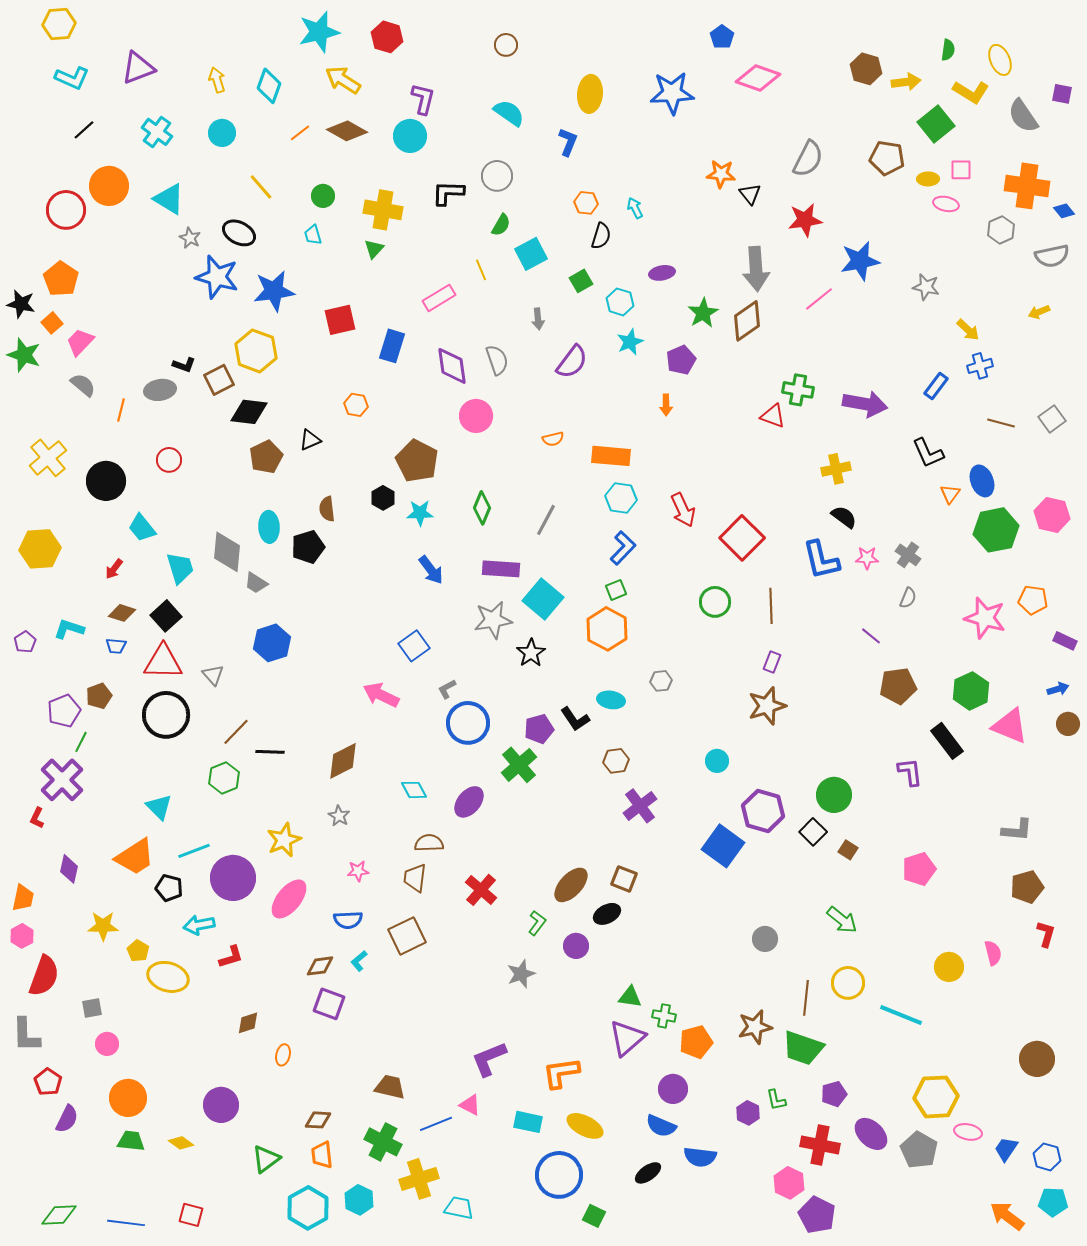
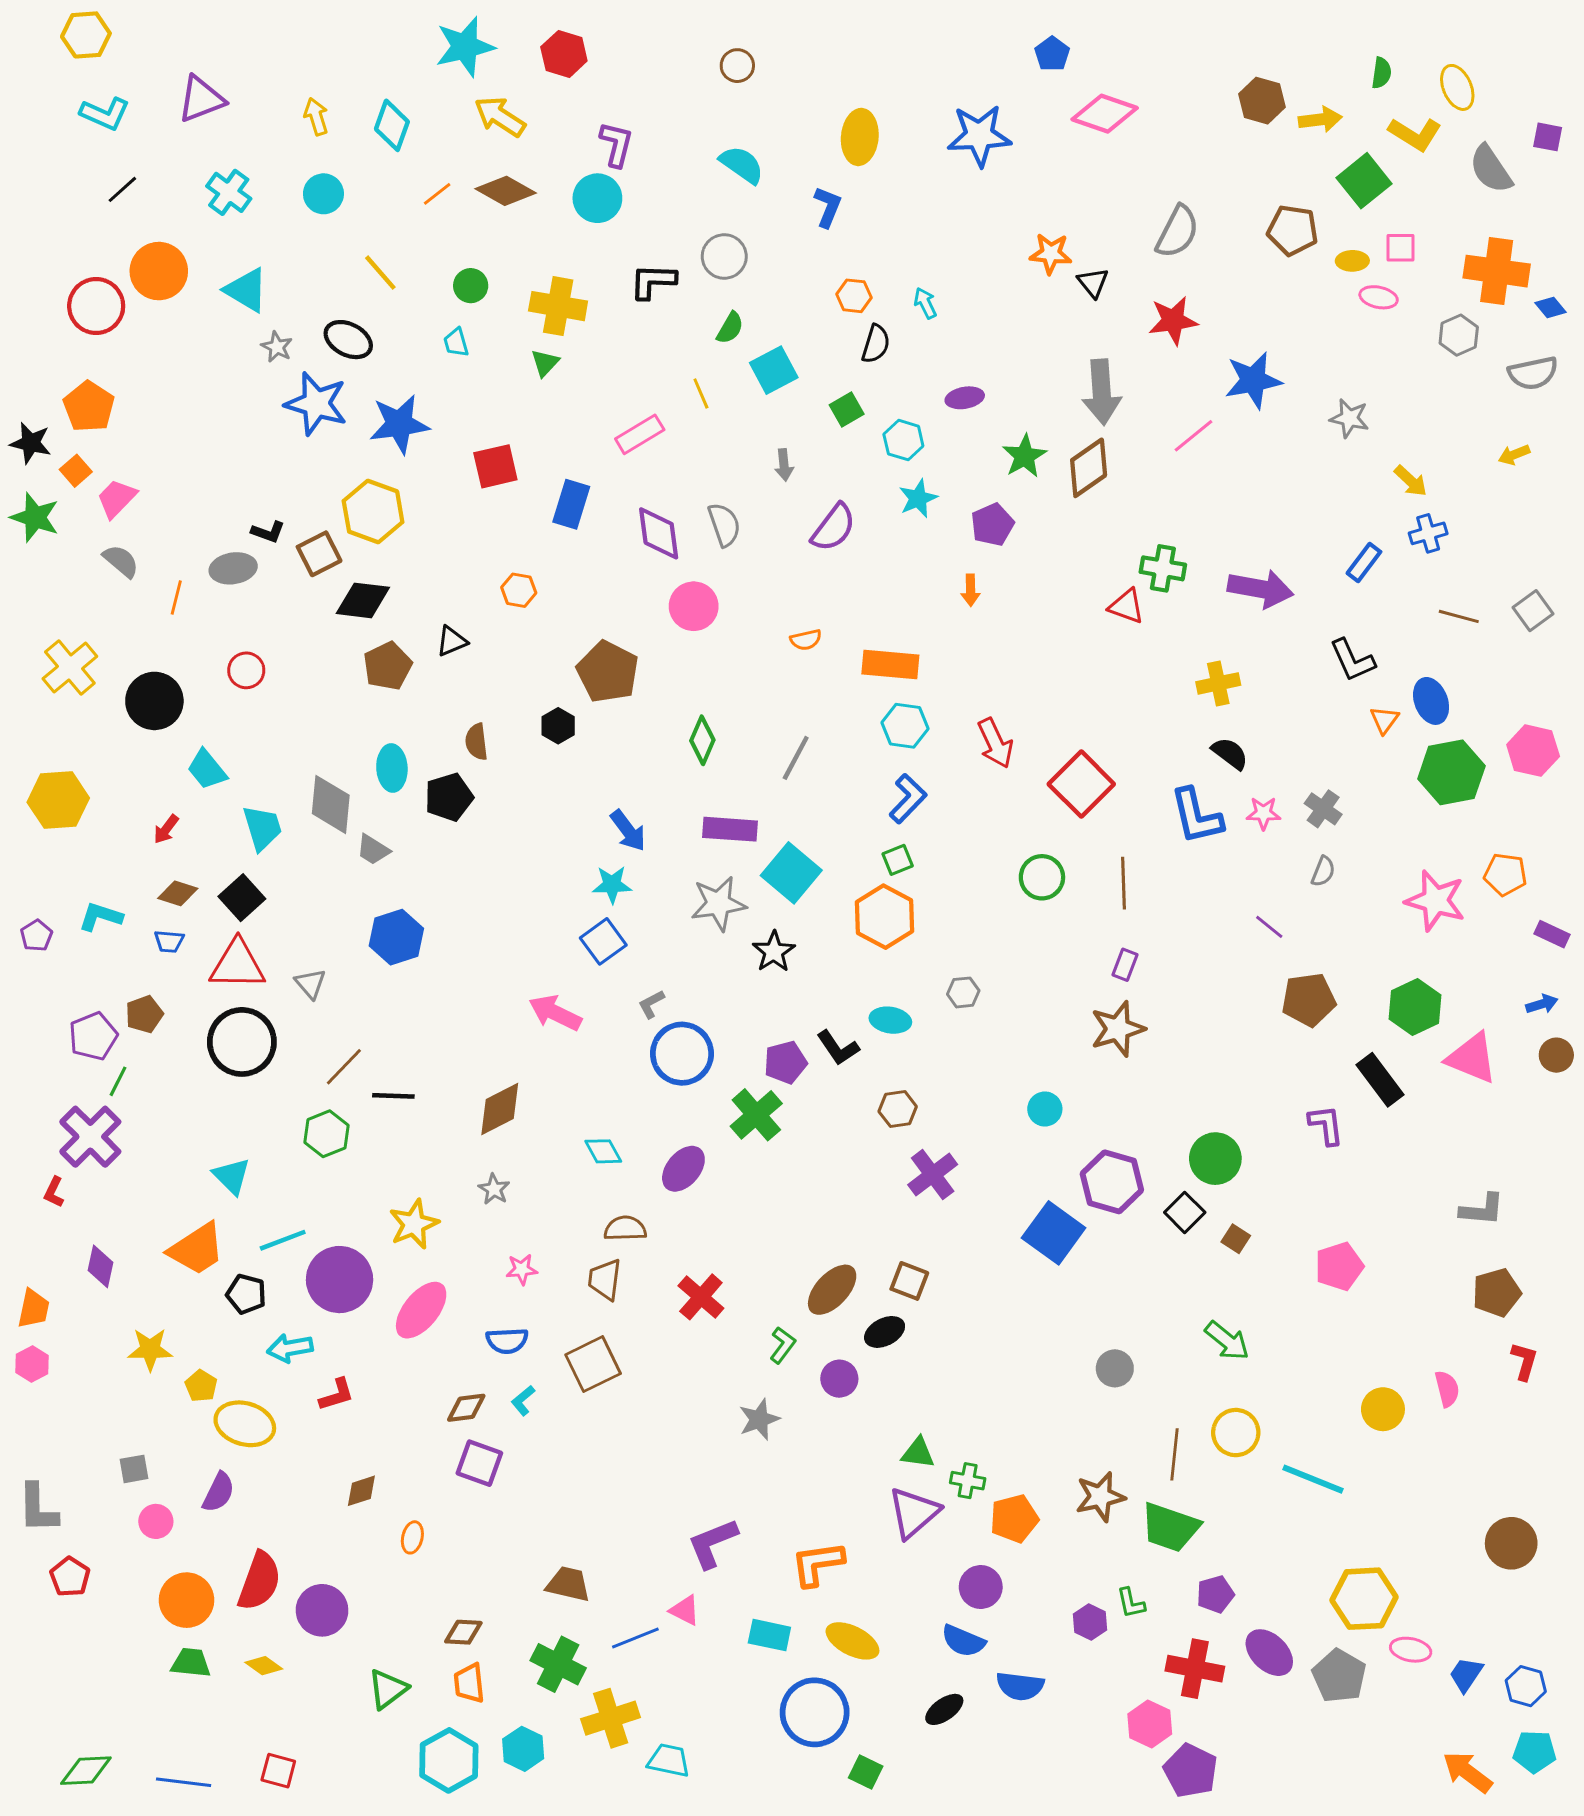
cyan star: (420, 513) -> (612, 885), moved
red semicircle: (44, 976) -> (259, 1581), moved
purple semicircle: (67, 1119) -> (219, 1492), moved

